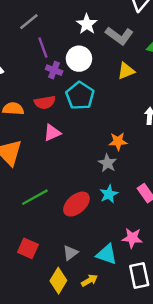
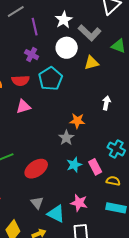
purple line: (43, 47) -> (35, 27), moved
white circle: (79, 59) -> (67, 48), moved
cyan star: (109, 194) -> (74, 165), moved
gray triangle: (70, 253) -> (37, 203), moved, turned -40

